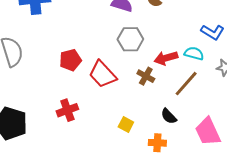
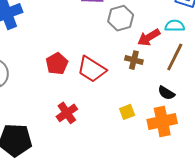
gray hexagon: (130, 39) -> (121, 18), moved
yellow square: (126, 125) -> (127, 112), turned -35
orange cross: (157, 143) -> (162, 122), size x1.6

